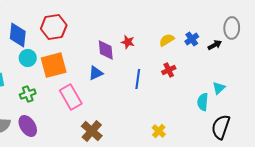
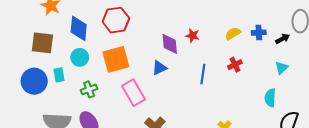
blue cross: (192, 39) -> (259, 33), turned 32
cyan circle: (28, 58) -> (80, 57), moved
cyan triangle: (219, 88) -> (282, 68), moved

